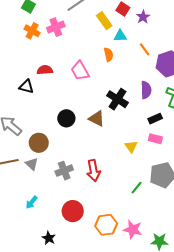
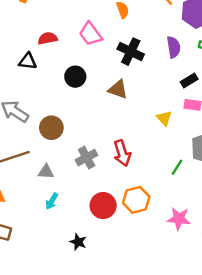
black cross: (117, 99) -> (131, 52), moved
black circle: (66, 118) -> (75, 77), moved
gray triangle: (32, 164) -> (46, 172), moved, turned -32
orange hexagon: (106, 225) -> (136, 200), moved

